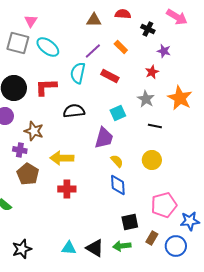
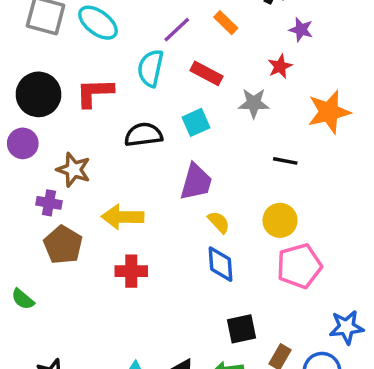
orange star: (180, 98) -> (329, 112), turned 30
gray star: (146, 99) -> (254, 103), moved, turned -30
cyan square: (118, 113) -> (196, 122), moved
pink pentagon: (164, 205) -> (299, 266), moved

